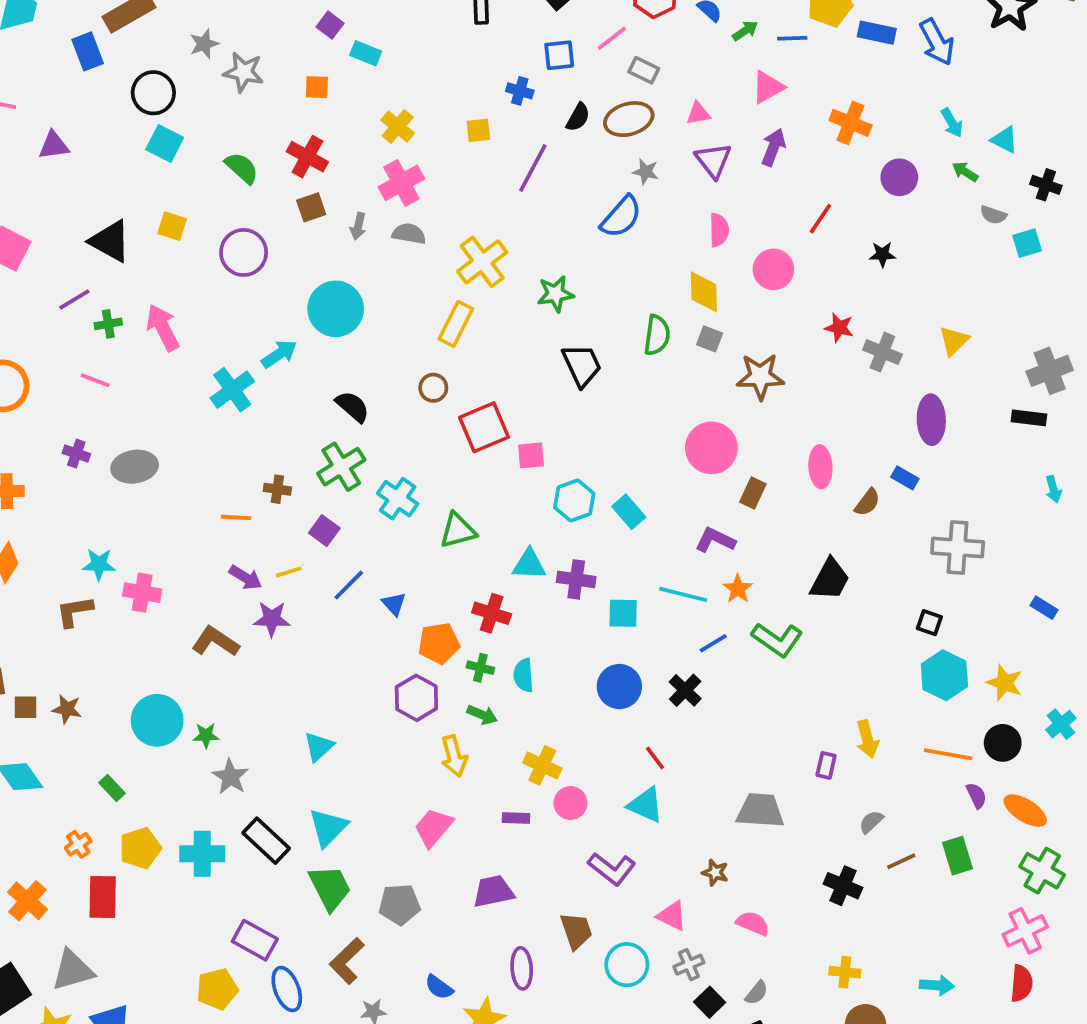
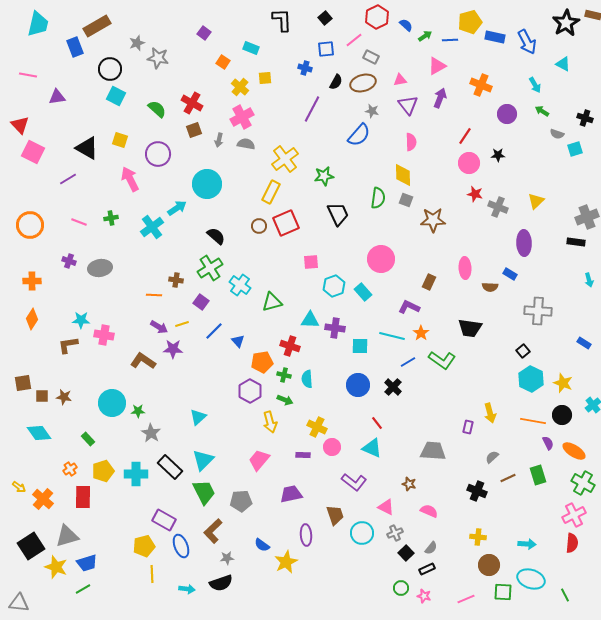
cyan rectangle: (366, 53) -> (251, 48), moved
orange square: (317, 87) -> (223, 62), moved, turned 32
yellow square: (478, 130) -> (265, 78), moved
cyan triangle: (1005, 140) -> (563, 64), moved
pink circle: (773, 269) -> (469, 163), moved
green cross: (108, 324) -> (111, 218), moved
pink arrow: (163, 328) -> (130, 179), moved
red square: (484, 427) -> (286, 223), moved
pink circle: (711, 448) -> (381, 259), moved
brown semicircle: (867, 502) -> (490, 287), turned 56
black trapezoid: (830, 579) -> (470, 328), turned 70
black square: (929, 623) -> (523, 351), turned 32

